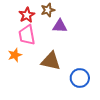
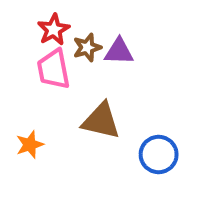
brown star: (48, 10) -> (87, 47), moved
orange star: (15, 55) -> (30, 145), moved

